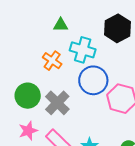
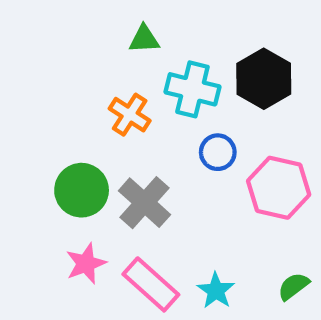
black hexagon: (118, 28) -> (264, 79), moved
blue circle: (93, 80) -> (218, 152), size x0.6

